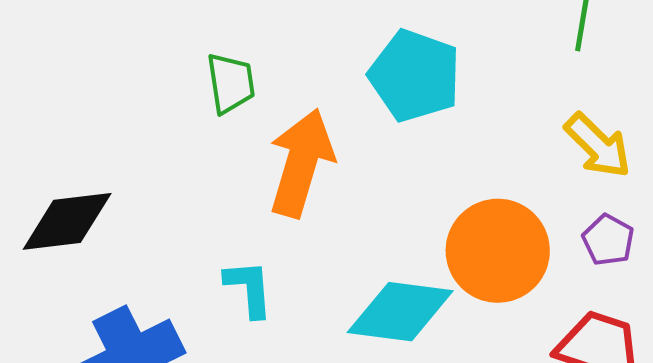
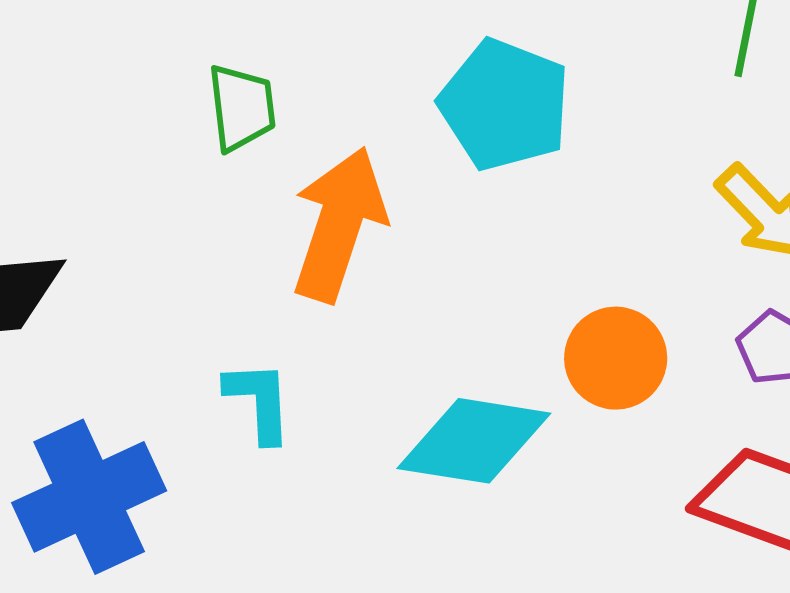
orange circle: (498, 251) -> (616, 358), size x0.7

